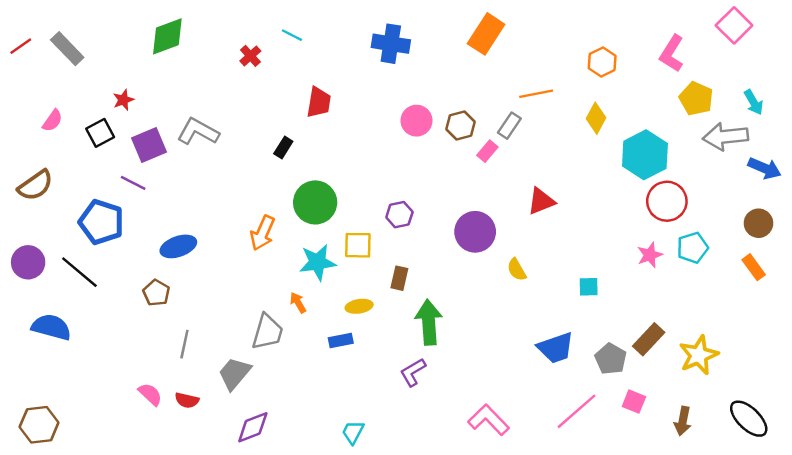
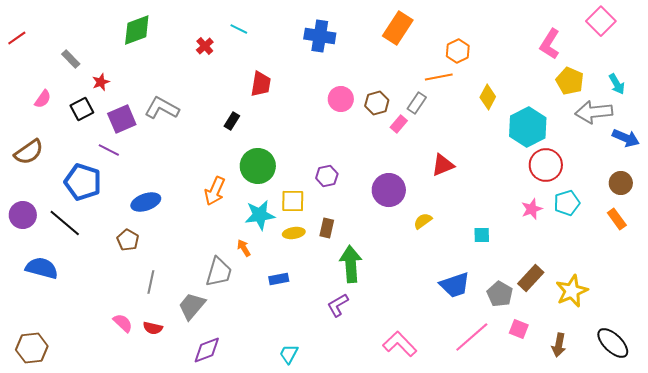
gray rectangle: (67, 49) -> (71, 59), moved, size x0.7
orange hexagon: (602, 62) -> (458, 51), moved
yellow semicircle: (517, 270) -> (423, 221), turned 84
yellow ellipse: (359, 306) -> (294, 233), moved

